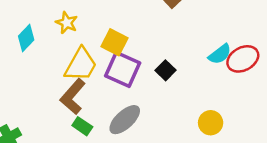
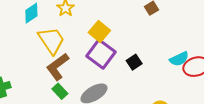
yellow trapezoid: (81, 65) -> (51, 40), moved, turned -76

